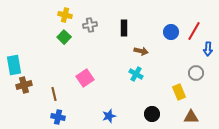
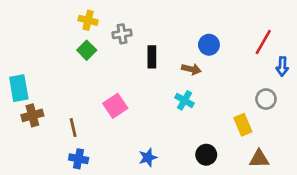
black rectangle: (124, 28) -> (152, 57), moved
blue circle: (171, 32) -> (209, 45), moved

